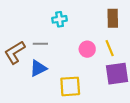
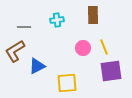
brown rectangle: (113, 18) -> (93, 15), moved
gray line: (40, 44) -> (24, 27), moved

